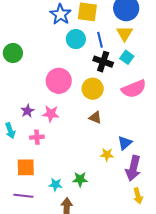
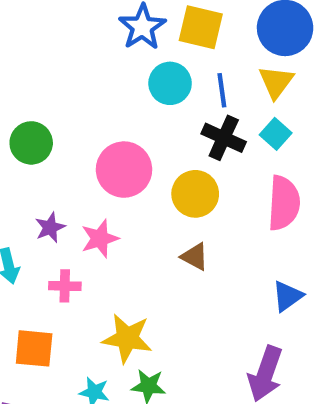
green circle: (13, 53) -> (31, 143), moved
pink semicircle: (134, 89) -> (284, 203), turned -70
pink star: (51, 114) -> (100, 239), turned -30
blue triangle: (125, 143) -> (287, 296), moved
yellow star: (107, 155) -> (127, 338), moved, size x1.6

